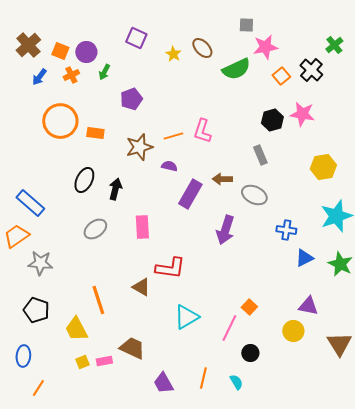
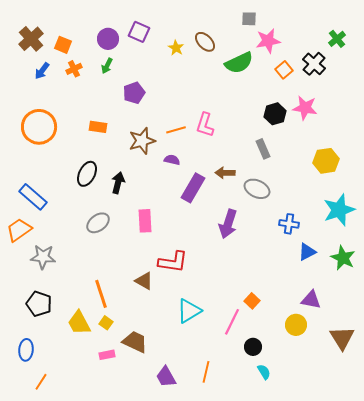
purple circle: (86, 52) -> (108, 39), moved
orange circle: (60, 121) -> (39, 127), moved
yellow square: (82, 362) -> (106, 323), moved, turned -32
cyan semicircle: (236, 382) -> (264, 372), moved

